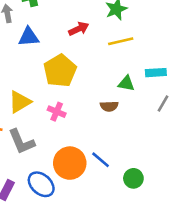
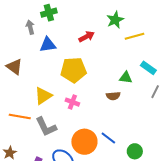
yellow line: (121, 41) -> (135, 36), moved
yellow pentagon: (60, 71) -> (73, 70), turned 30
cyan rectangle: (156, 73) -> (148, 68), turned 42

